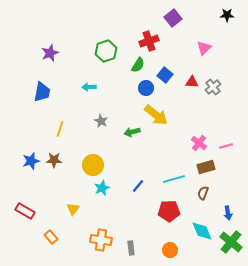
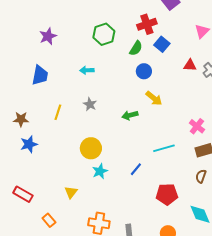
blue square: (165, 75) -> (162, 44), moved
yellow arrow: (156, 115) -> (154, 98), size x0.7
gray star: (101, 121) -> (90, 104), moved
brown star: (54, 160) -> (21, 119), moved
cyan line: (174, 179) -> (164, 148), moved

